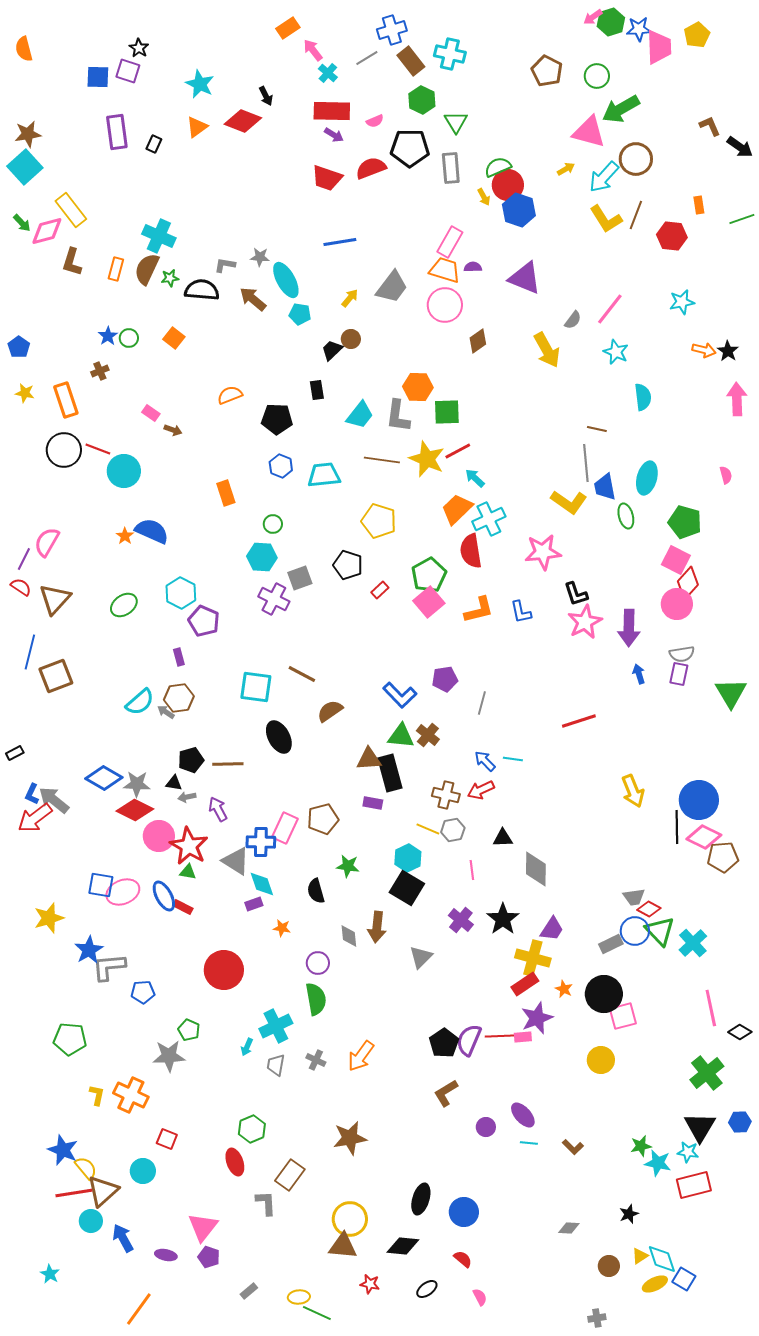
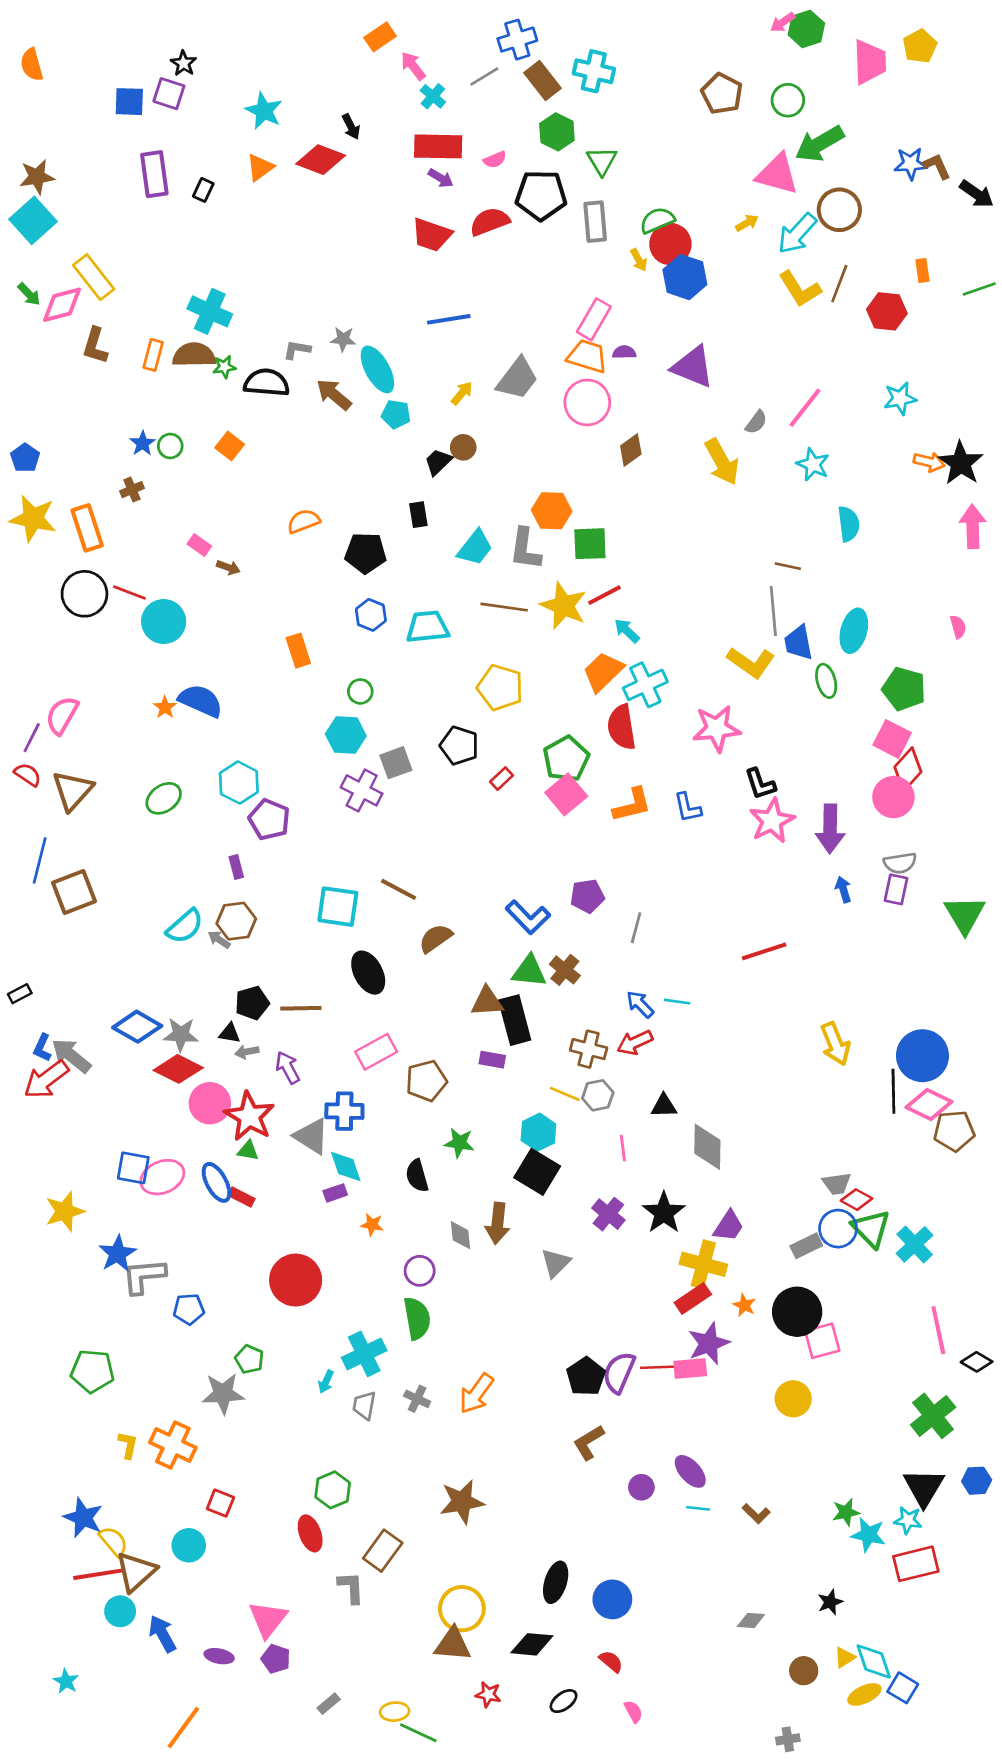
blue star: (639, 29) -> (911, 164), moved
brown semicircle: (147, 269) -> (194, 355), turned 64
black star: (728, 351) -> (961, 463), size x1.6
yellow star: (25, 393) -> (33, 519), size x1.8
pink rectangle: (285, 828) -> (376, 1052), moved, turned 36
pink rectangle: (523, 1037) -> (690, 1368), size x1.4

